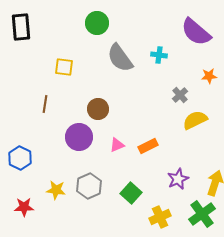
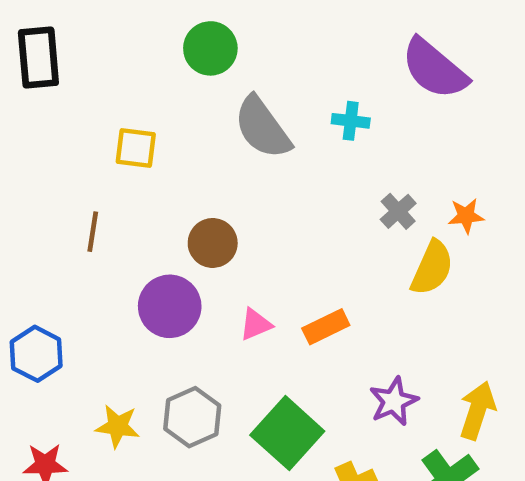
orange star: (209, 76) -> (466, 216), moved
yellow semicircle: (195, 120) -> (432, 268), turned 140
green square: (131, 193) -> (287, 433), size x1.4

